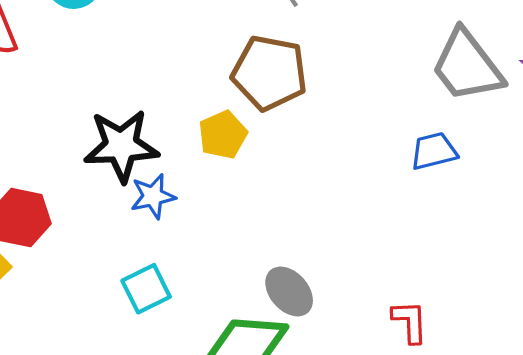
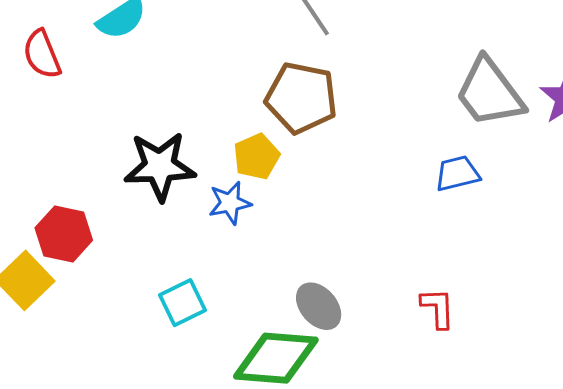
blue star: (153, 196) -> (230, 203), moved
red L-shape: (410, 322) -> (438, 308), moved

